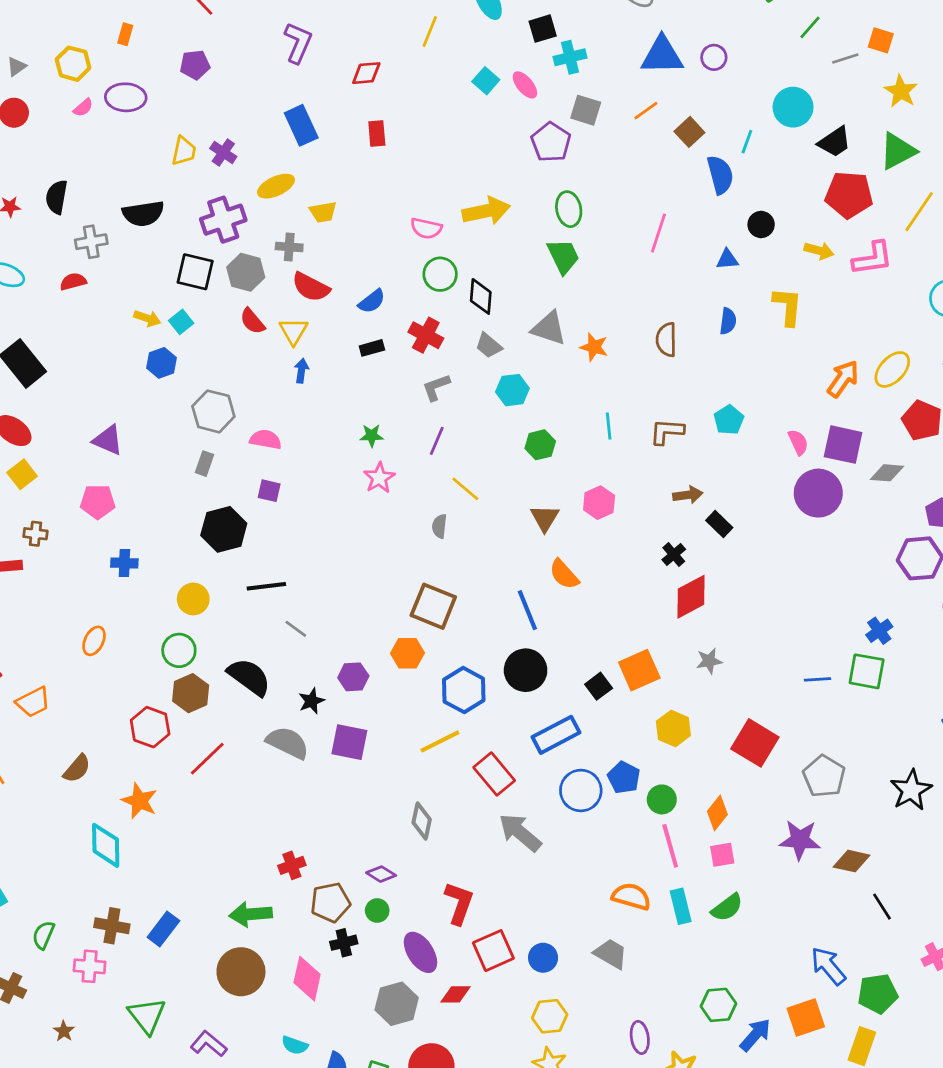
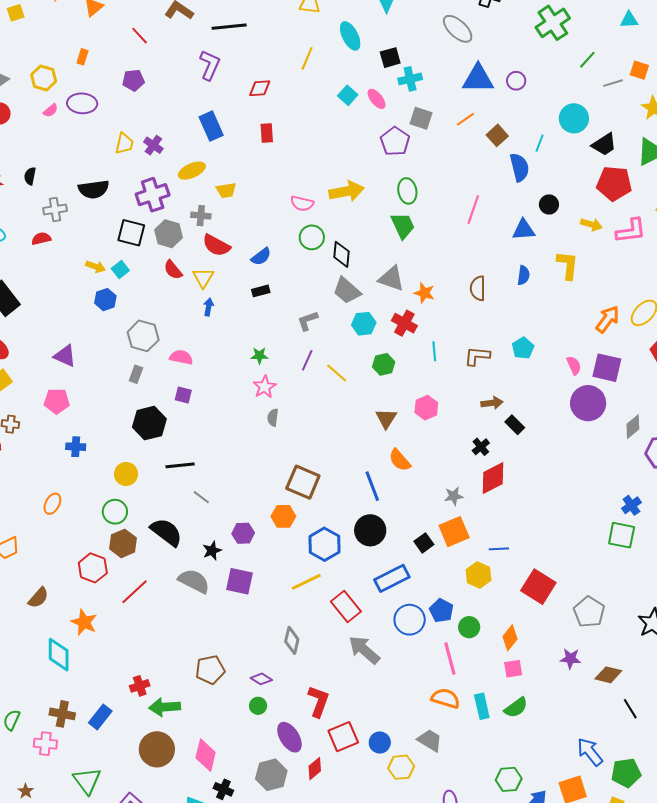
black semicircle: (57, 197) -> (30, 176), size x0.7
blue triangle: (727, 259) -> (524, 230), size x1.4
red cross: (426, 335) -> (404, 323), moved
gray trapezoid: (489, 346) -> (347, 291), size x1.4
gray diamond: (887, 473) -> (633, 427), moved, turned -45
yellow line: (465, 489) -> (337, 373), moved
gray semicircle: (439, 526) -> (273, 417), moved
gray star: (709, 661) -> (454, 496), moved
blue line: (817, 679) -> (499, 549), moved
purple star: (800, 840) -> (570, 659), size x0.7
pink line: (670, 846) -> (450, 659), moved
red cross: (292, 865) -> (140, 686), moved
brown pentagon: (330, 902) -> (210, 670), moved
black cross: (344, 943) -> (223, 789), moved, turned 36
red diamond: (456, 994) -> (315, 769), turned -40
yellow hexagon: (550, 1016) -> (401, 767), moved

